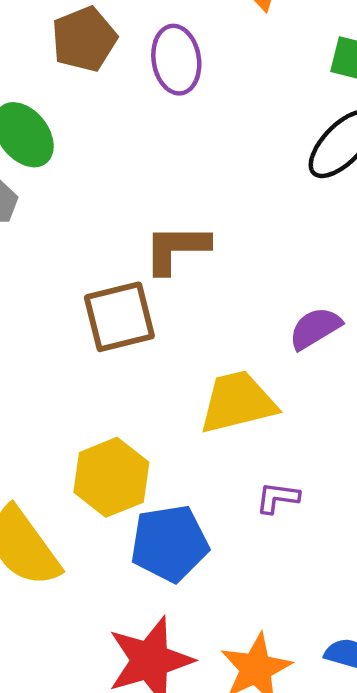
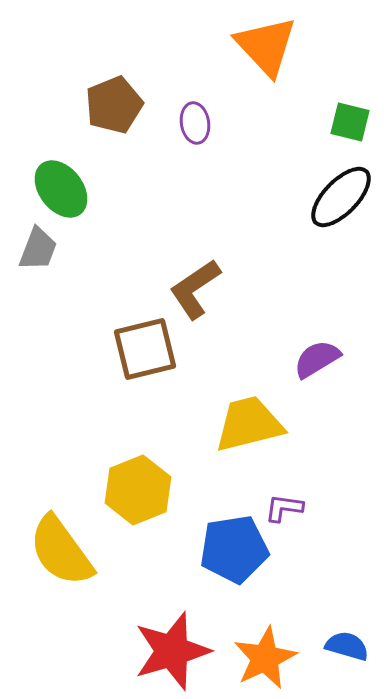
purple ellipse: (176, 60) -> (195, 123), size x0.7
brown L-shape: (176, 249) -> (195, 289), turned -34
blue pentagon: (169, 543) -> (234, 549), moved

